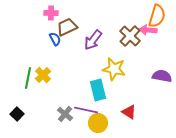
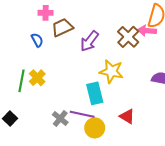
blue semicircle: (55, 39) -> (37, 40), moved

